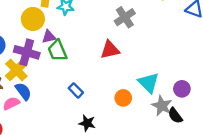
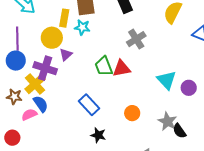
purple triangle: (49, 37) -> (66, 55), turned -32
green trapezoid: (57, 51) -> (104, 66), moved
cyan triangle: (149, 83) -> (166, 80), moved
purple circle: (182, 89) -> (189, 88), moved
blue rectangle: (76, 90) -> (89, 105), size x1.5

